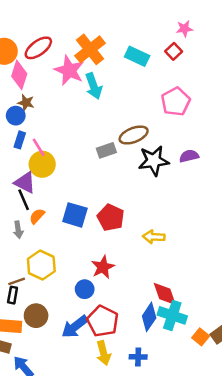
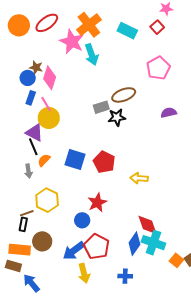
pink diamond: (19, 75) -> (50, 78), moved
black star: (154, 161) -> (117, 117), moved, size x0.7
yellow arrow: (104, 353) -> (84, 273), moved

